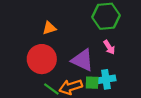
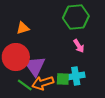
purple triangle: (82, 60) -> (35, 66), moved, turned 30

